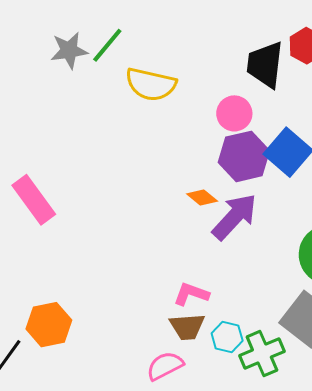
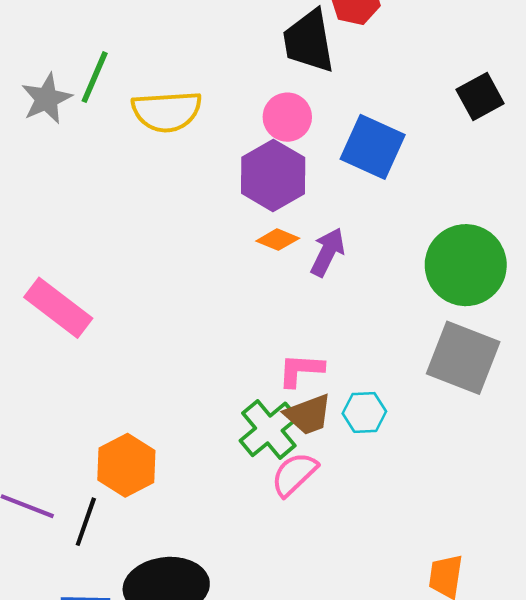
purple hexagon: (244, 156) -> (273, 175), moved
purple arrow: (235, 217) -> (328, 252), size x0.7
green cross: (262, 354) -> (269, 429), moved

